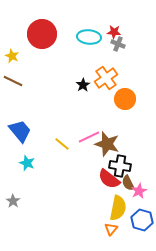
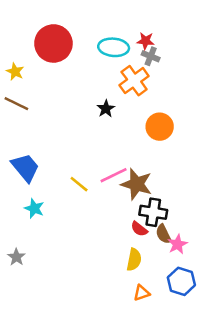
orange cross: (106, 78) -> (134, 81), moved
red semicircle: (109, 179) -> (139, 229), size x0.6
yellow semicircle: (118, 208) -> (134, 260), moved, size x0.7
orange triangle: (111, 229) -> (142, 293), turned 32

